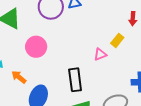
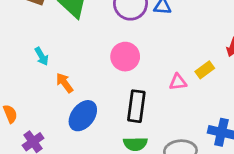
pink circle: (36, 47) -> (125, 57), moved

